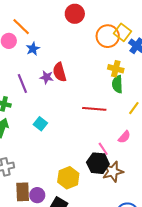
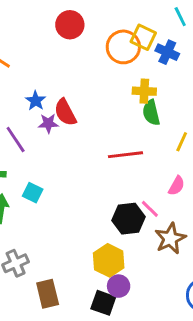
blue star: (33, 49) -> (36, 101), moved
cyan square: (40, 124) -> (33, 193), moved
black hexagon: (98, 163) -> (129, 219), moved
purple circle: (37, 195) -> (119, 286), moved

